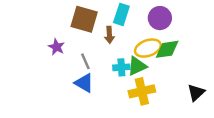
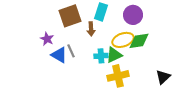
brown square: (84, 19) -> (70, 16), turned -35
blue triangle: (84, 83) -> (59, 55), moved

